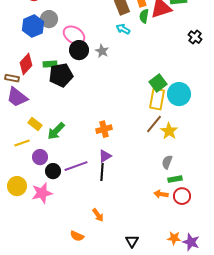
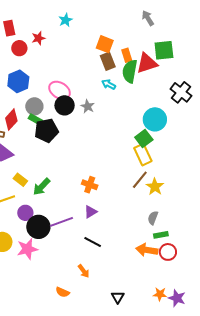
green semicircle: (144, 16) -> (130, 71), size x1.6
gray circle: (49, 19) -> (34, 106), moved
black cross: (195, 37) -> (181, 92), size x1.5
green rectangle: (50, 64) -> (35, 119), turned 32
cyan circle: (179, 94) -> (155, 119), moved
yellow rectangle: (157, 99) -> (143, 155), turned -35
orange cross: (104, 129) -> (90, 185), turned 35
black circle: (53, 171) -> (38, 227), size x1.5
black line: (102, 172) -> (93, 242), moved, turned -66
orange arrow: (161, 194) -> (147, 250), size x1.5

